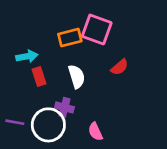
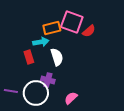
cyan arrow: (27, 56) -> (41, 42), moved
red semicircle: (120, 67) -> (89, 31), moved
pink semicircle: (95, 132) -> (71, 98), turned 72

